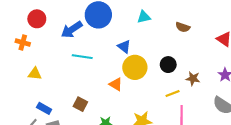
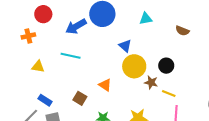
orange cross: (23, 43) -> (28, 36), turned -32
cyan line: (82, 57) -> (71, 56), moved
brown star: (193, 79) -> (151, 82), moved
orange triangle: (116, 84) -> (105, 85), moved
yellow line: (173, 93) -> (169, 93), turned 40

